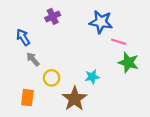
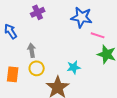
gray arrow: (33, 59) -> (32, 50), moved, turned 32
orange rectangle: (27, 98) -> (13, 74), moved

